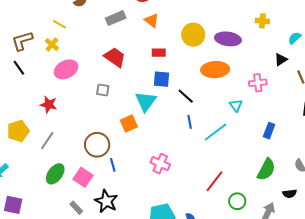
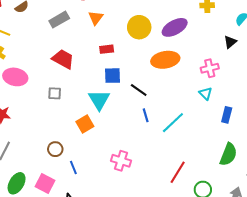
orange triangle: (152, 20) -> (96, 18), turned 35
purple ellipse: (228, 39) -> (175, 27), turned -30
pink ellipse: (66, 69) -> (15, 77), turned 45
cyan triangle: (236, 105) -> (206, 93), moved
brown circle: (97, 145) -> (55, 149), size x0.6

